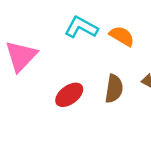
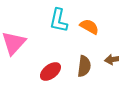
cyan L-shape: (81, 27) -> (59, 20), turned -105

